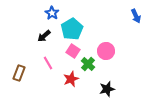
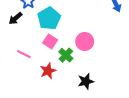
black arrow: (44, 36) -> (15, 18), moved
pink line: (48, 63) -> (24, 54), turned -32

